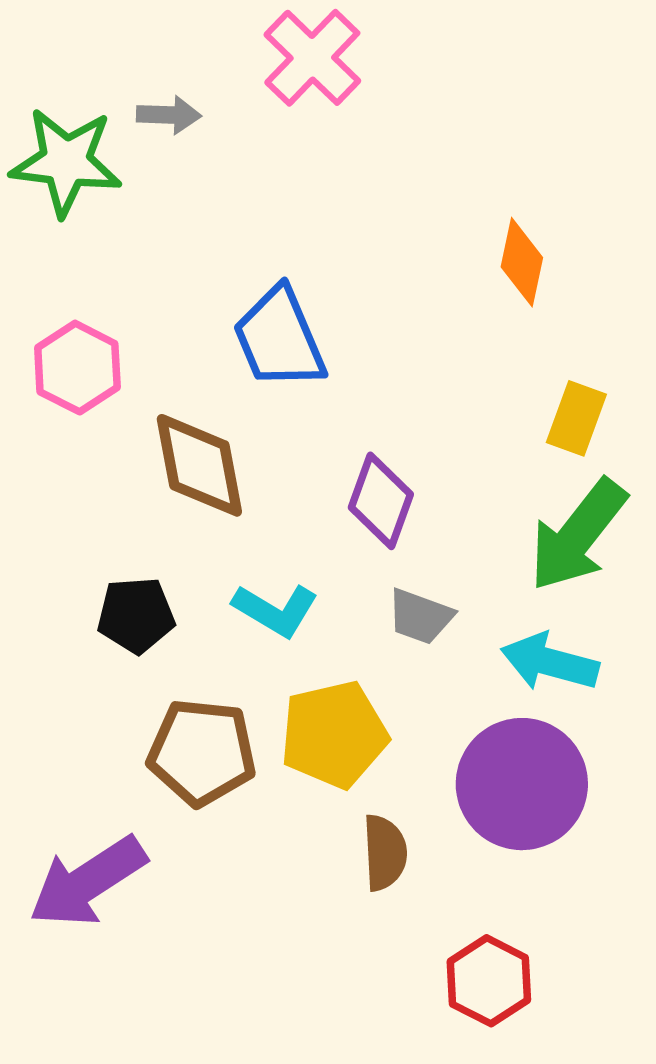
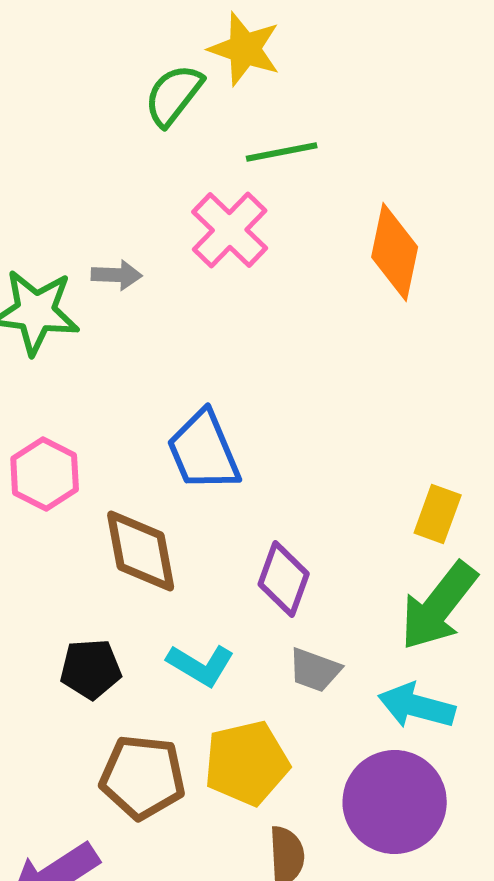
orange diamond: (522, 262) -> (395, 252), moved, size x1.4

